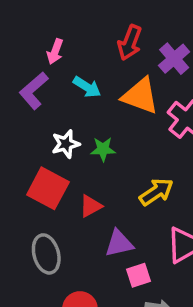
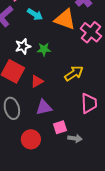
purple triangle: (119, 243) -> (44, 107), moved
pink square: (139, 275) -> (60, 127), moved

